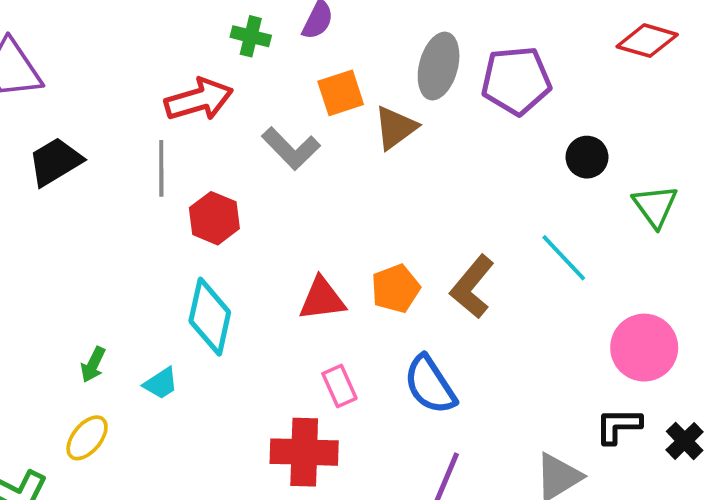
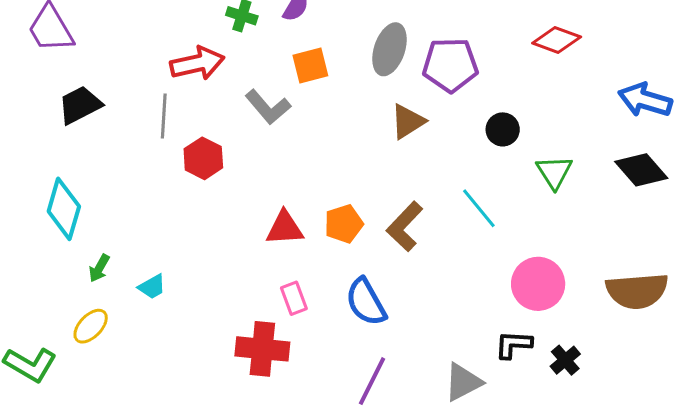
brown triangle: (395, 128) -> (408, 121), moved
cyan diamond: (210, 317) -> (64, 209), moved

